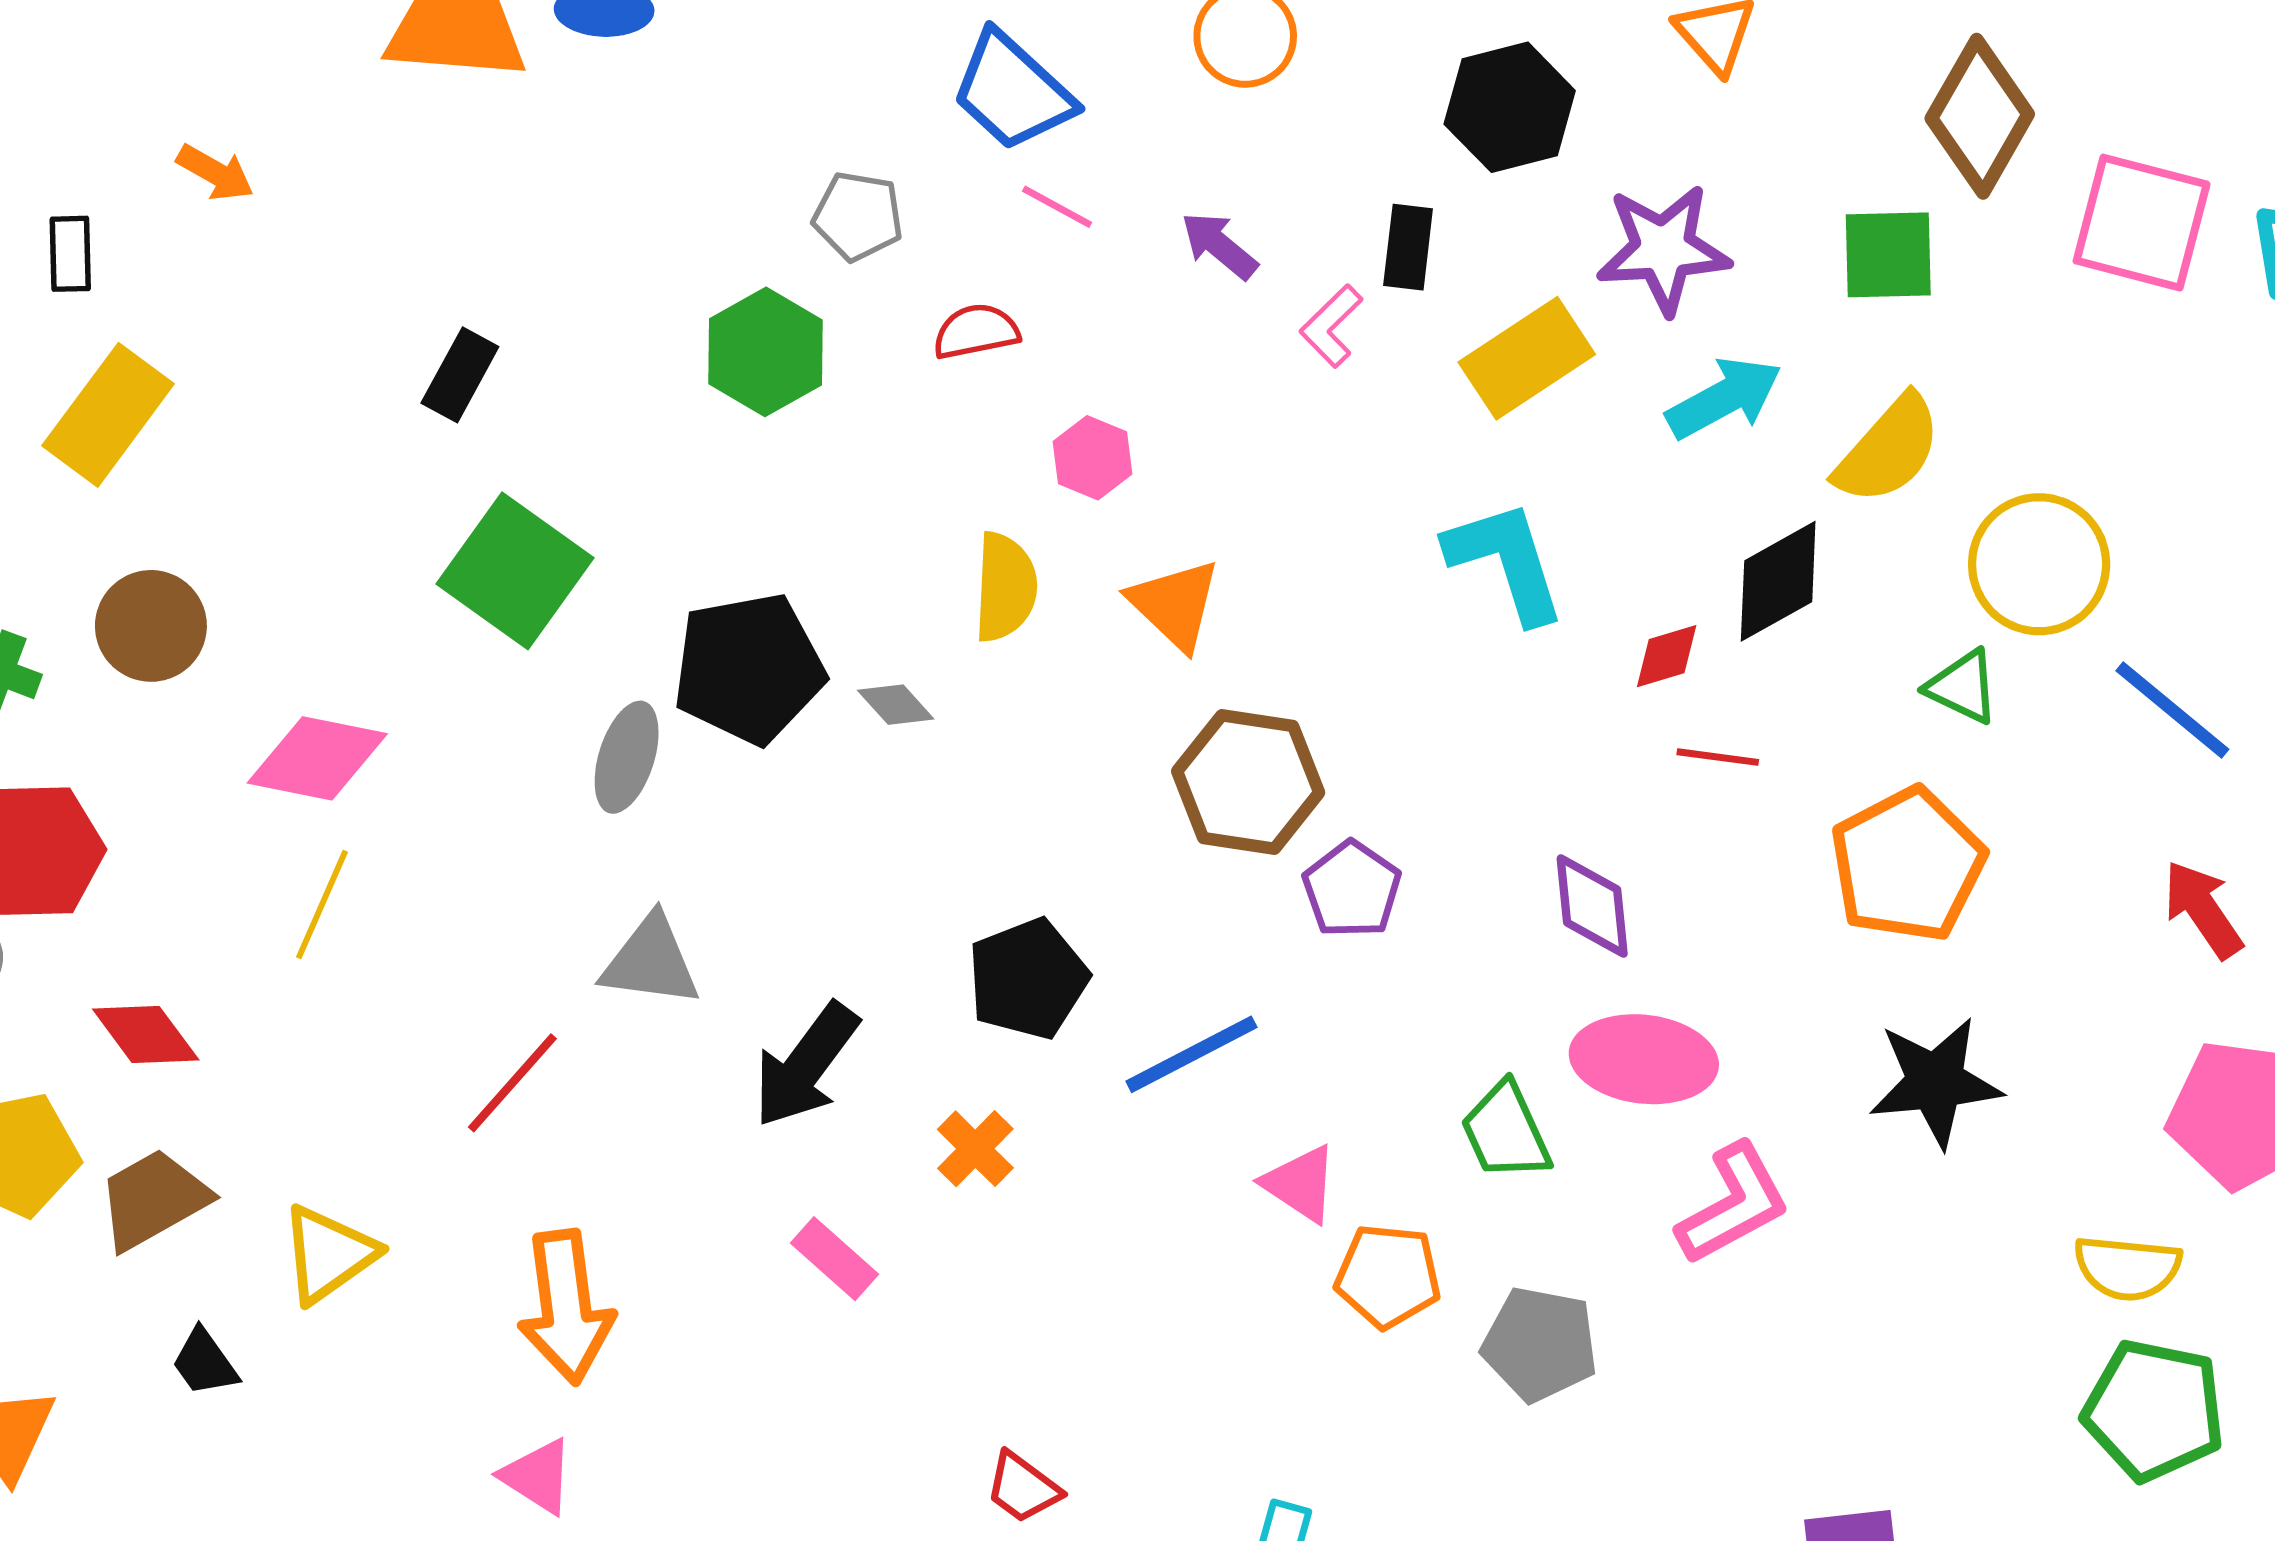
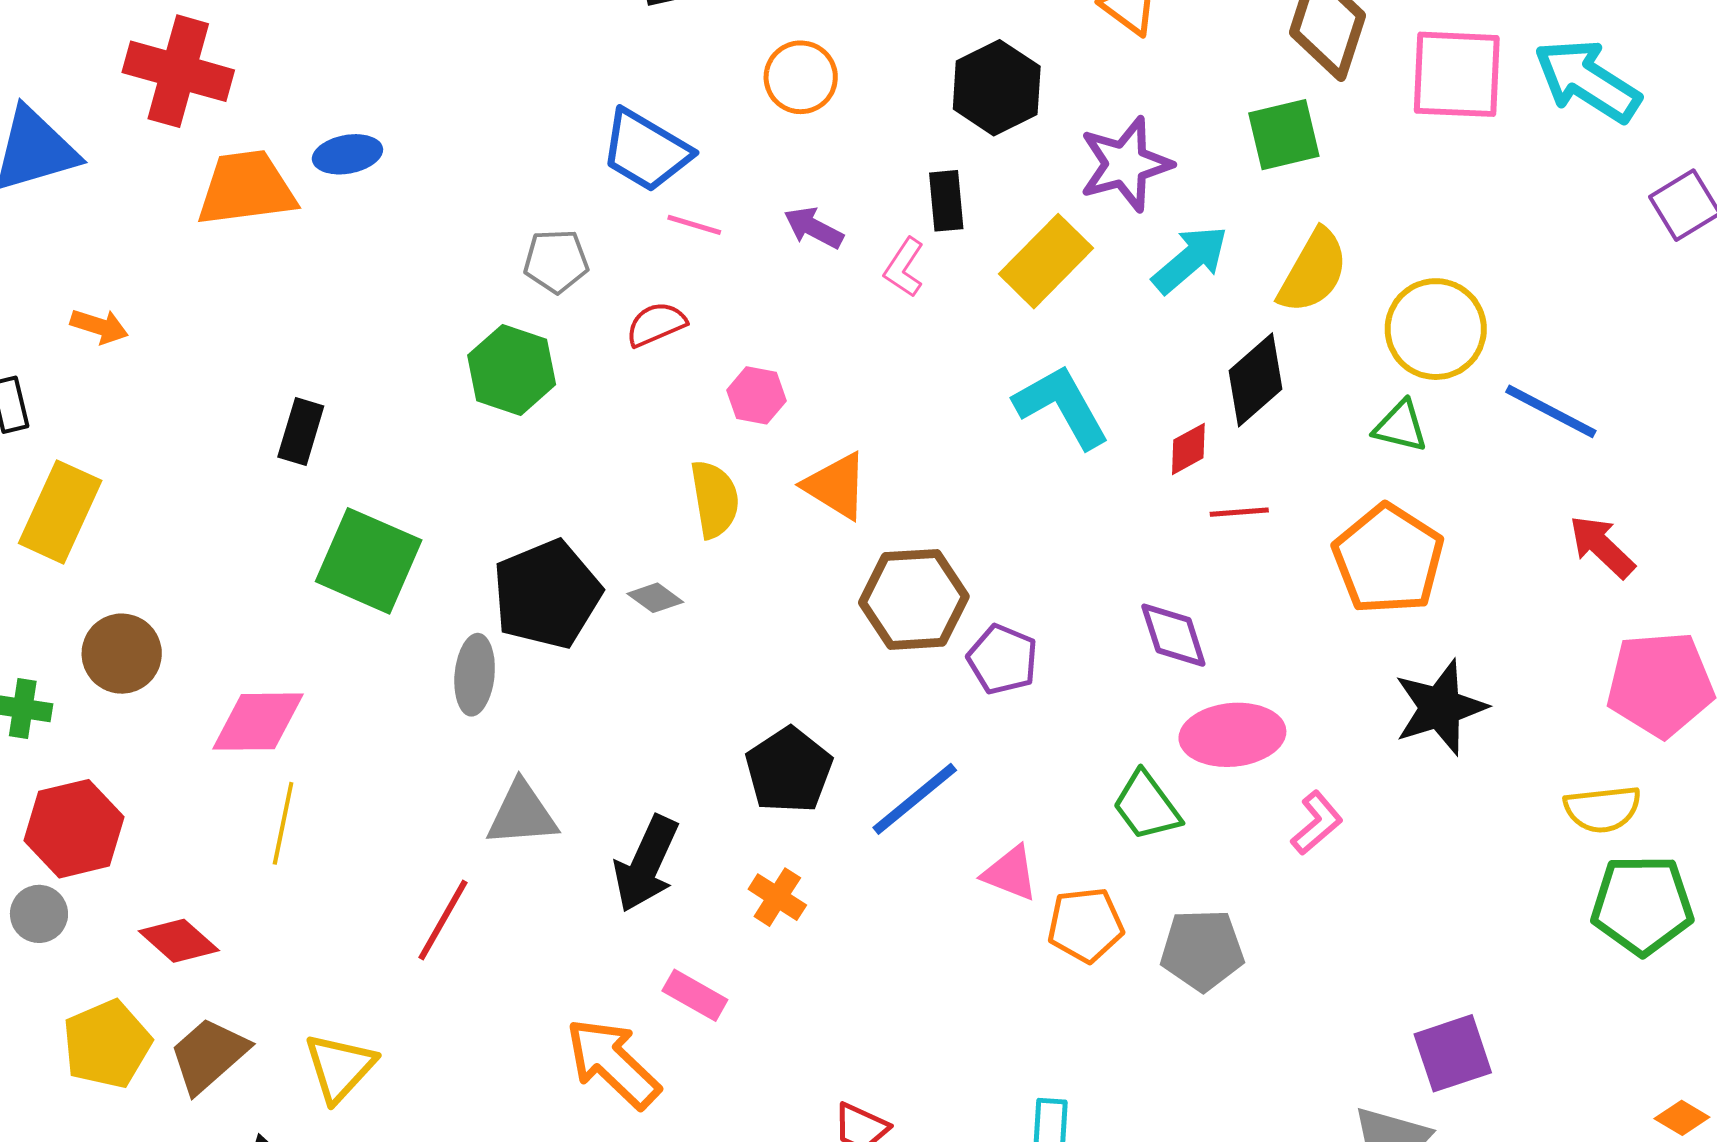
pink L-shape: (1733, 1204) -> (1317, 823), size x0.7
orange arrow: (566, 1307) -> (613, 1063), moved, turned 153

